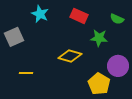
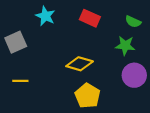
green star: (99, 38) -> (125, 46), moved
yellow line: (26, 73) -> (20, 81), moved
yellow pentagon: (99, 84) -> (88, 96), moved

